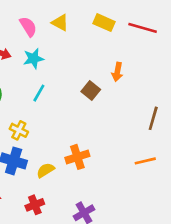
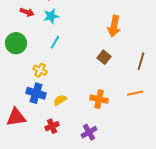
orange arrow: (117, 72) -> (114, 26), size x1.5
brown square: (91, 90) -> (104, 57), moved
orange cross: (77, 157) -> (99, 99), moved, turned 30

